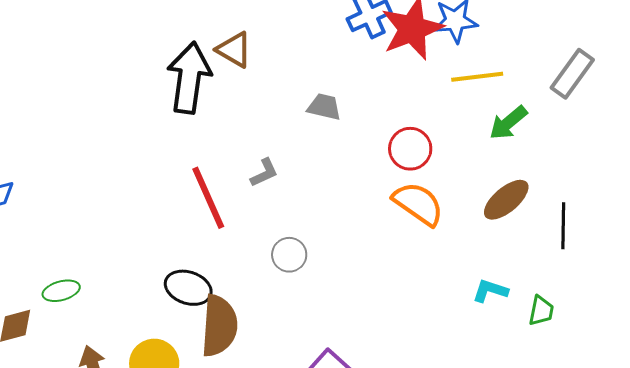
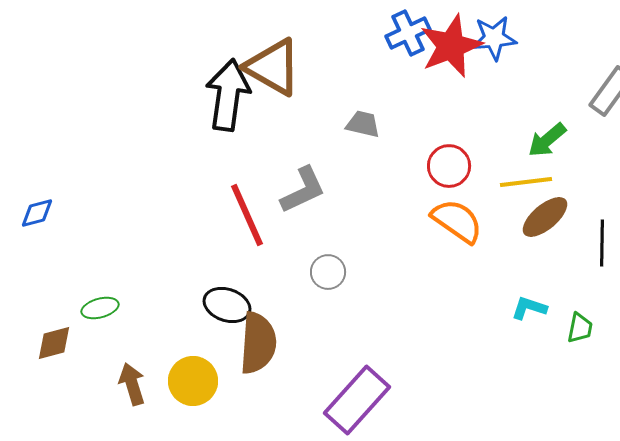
brown triangle: (234, 50) -> (273, 67), size x1.6
yellow line: (477, 77) -> (526, 182), moved
gray L-shape: (264, 173) -> (303, 190), size x1.6

